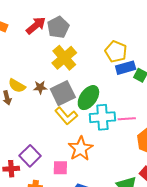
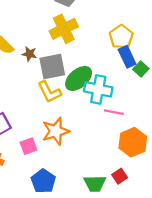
blue rectangle: (126, 68) -> (127, 57), turned 66
cyan cross: (102, 117) -> (98, 89), moved
pink square: (60, 168) -> (29, 146), turned -35

